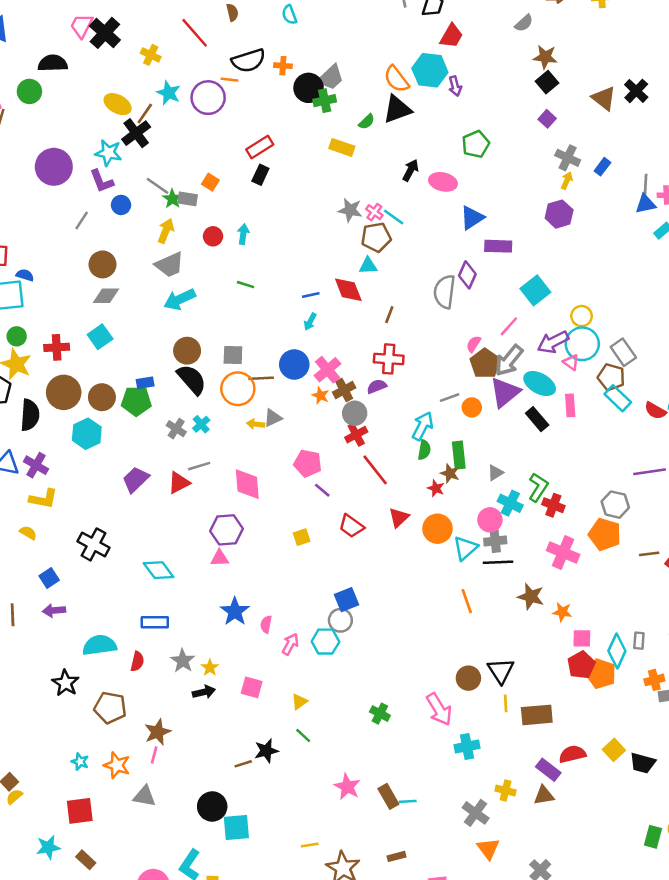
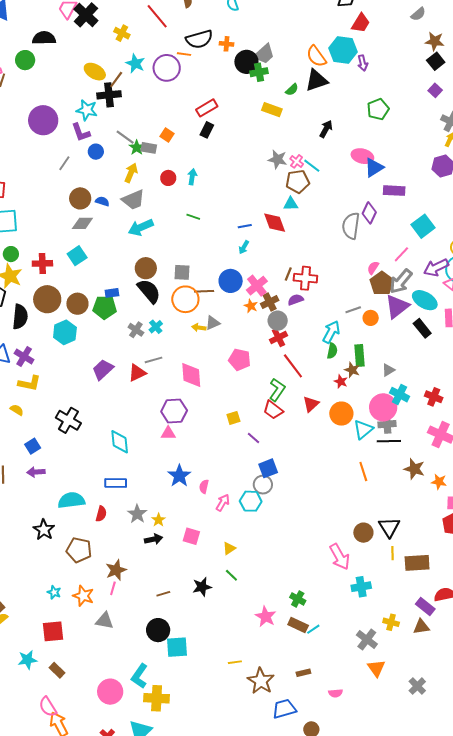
black cross: (136, 133) -> (109, 95), turned 30
pink ellipse: (443, 182) -> (362, 156), moved
blue semicircle: (25, 275) -> (102, 201), moved
brown line: (389, 315) -> (288, 274), moved
green L-shape: (538, 487) -> (277, 390), moved
purple line: (322, 490) -> (254, 438), moved
pink circle: (490, 520) -> (383, 407), size x1.4
cyan diamond: (159, 570) -> (120, 442), turned 30
green cross: (380, 714) -> (298, 599), moved
brown line: (243, 764) -> (163, 594), moved
brown rectangle: (388, 796) -> (298, 625), turned -36
cyan line: (408, 801) -> (313, 629), turned -32

